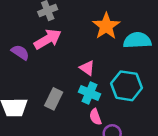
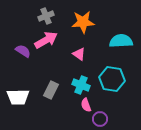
orange star: (106, 26) -> (83, 22), moved, turned 30
pink triangle: (87, 68) -> (79, 54), moved

